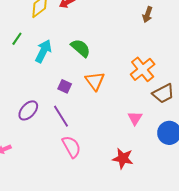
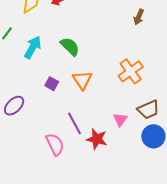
brown trapezoid: (163, 93) -> (148, 110), moved
purple line: (61, 116) -> (74, 123), moved
red star: (123, 158) -> (97, 139), moved

